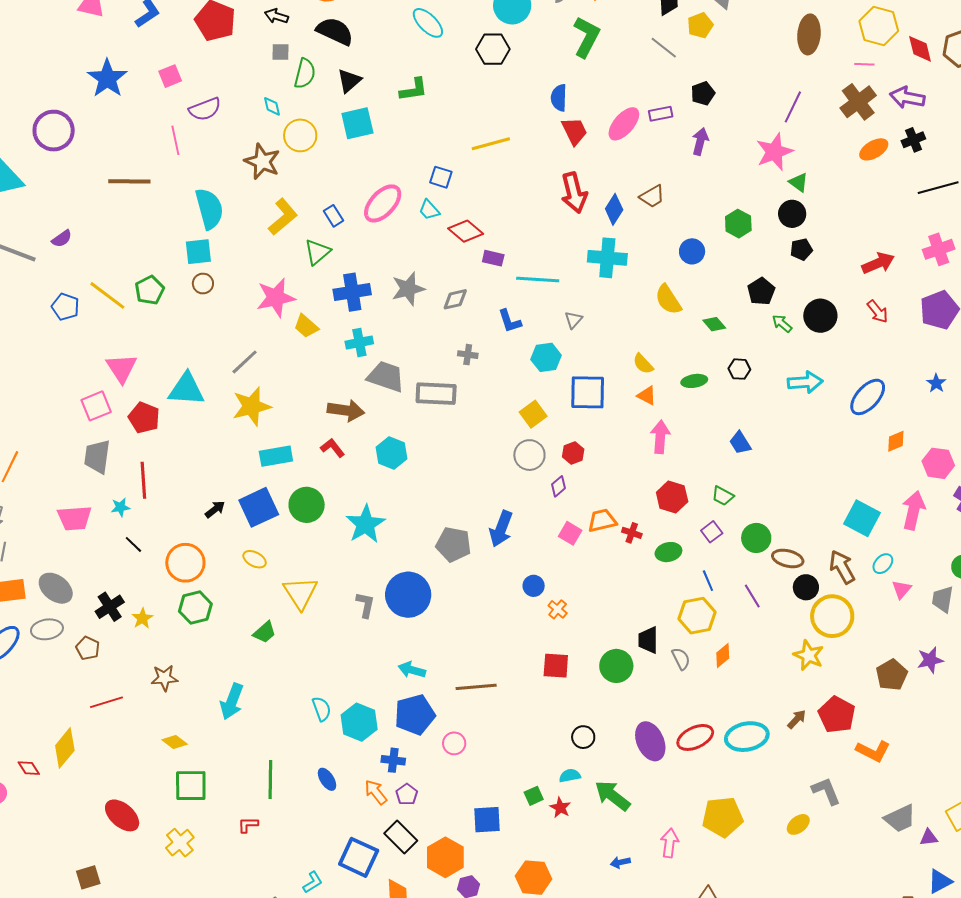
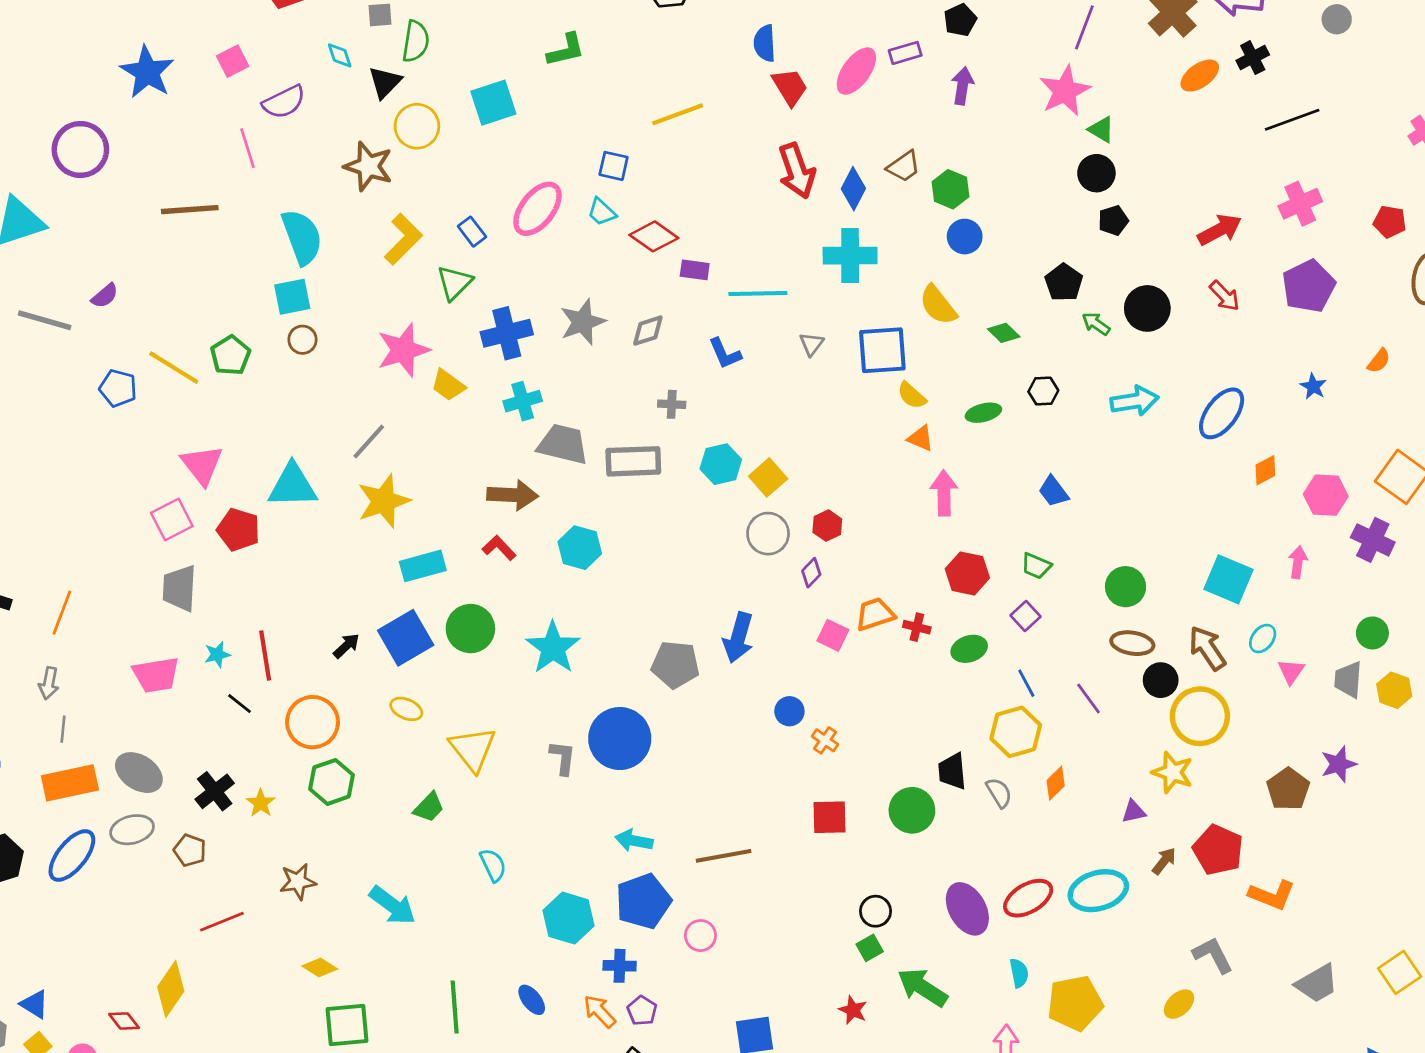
black triangle: (349, 81) -> (385, 82), moved
cyan diamond: (272, 106) -> (340, 55), moved
green hexagon: (738, 224) -> (951, 189), moved
cyan hexagon: (546, 357) -> (721, 464), moved
blue square: (588, 392) -> (882, 350), moved
red line: (143, 480) -> (265, 655), moved
pink arrow: (914, 510) -> (1298, 562), size x0.6
green circle: (756, 538) -> (1125, 587), moved
cyan arrow: (232, 701) -> (393, 905), turned -69
cyan semicircle: (322, 709) -> (493, 865), moved
cyan semicircle: (570, 776) -> (1019, 973), moved, turned 95
green square: (534, 796) -> (870, 948), moved
purple triangle: (929, 838) -> (1134, 812), moved

